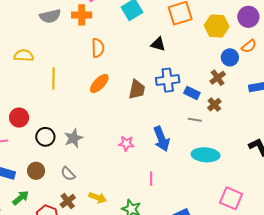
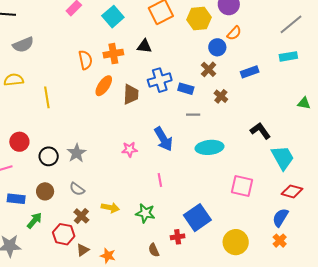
orange cross: (82, 15) -> (113, 54), moved
gray semicircle: (50, 16) -> (23, 45), moved
orange ellipse: (99, 84) -> (104, 86), moved
brown cross: (214, 105) -> (221, 96), moved

